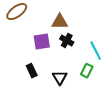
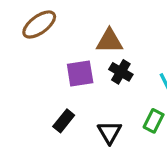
black rectangle: (32, 71) -> (64, 121), turned 64

